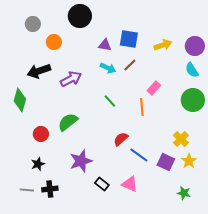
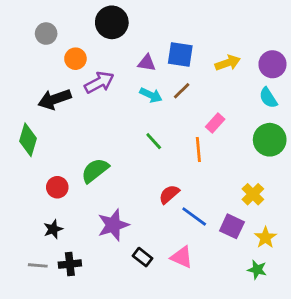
purple arrow: (71, 79) -> (99, 82), moved
yellow star: (189, 161) -> (265, 238), moved

